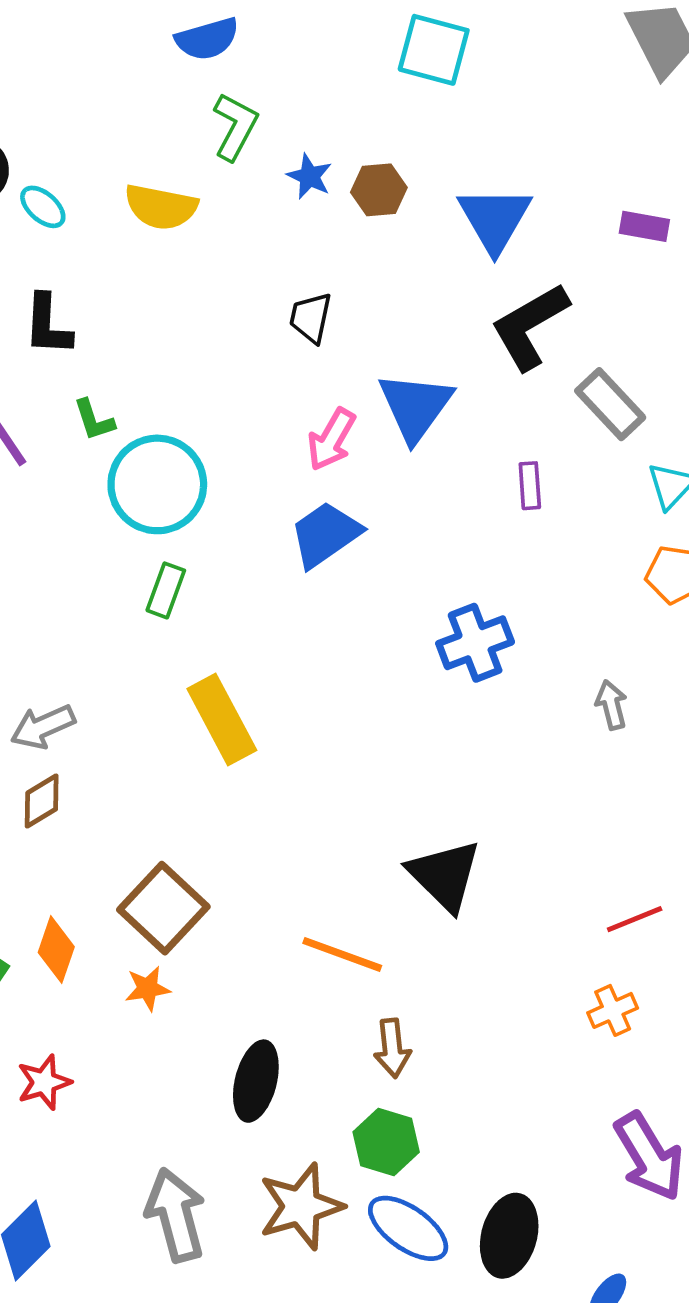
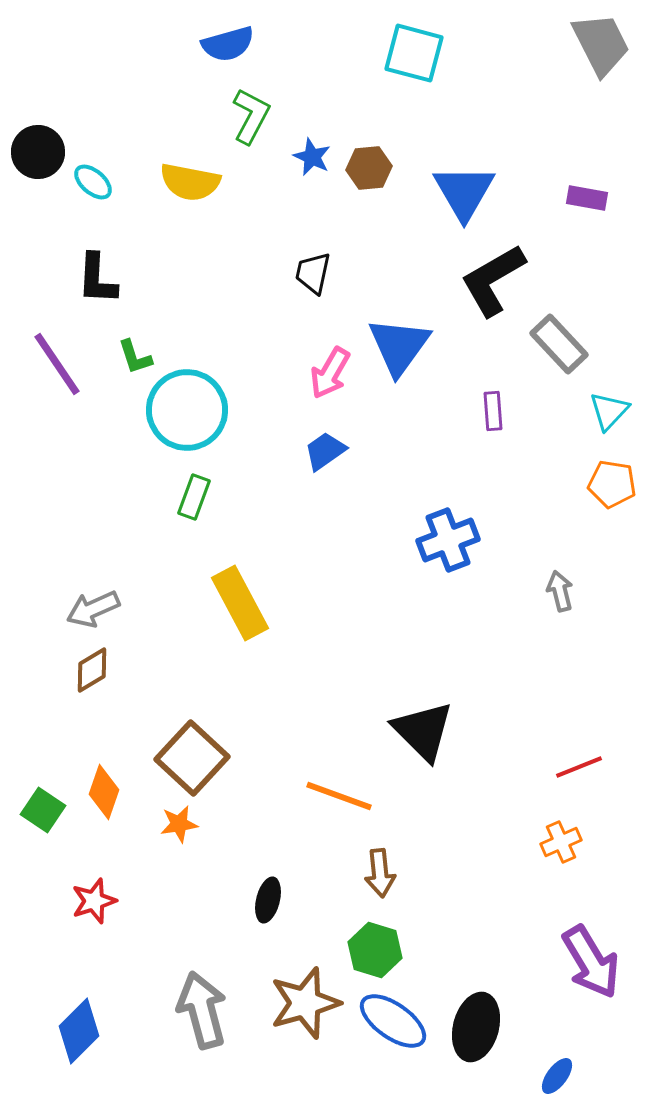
blue trapezoid: (325, 534) -> (325, 451), size x0.7
black ellipse: (256, 1081) -> (268, 900), size x0.7

